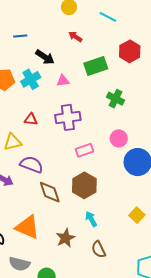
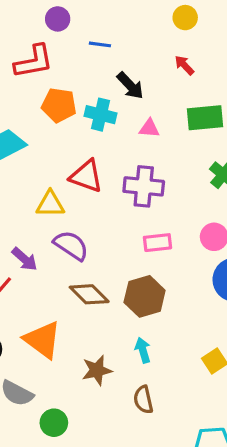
cyan cross: (31, 79) -> (100, 115), turned 30
red triangle: (31, 119) -> (86, 176), size x1.6
brown diamond: (50, 192) -> (89, 294), turned -40

